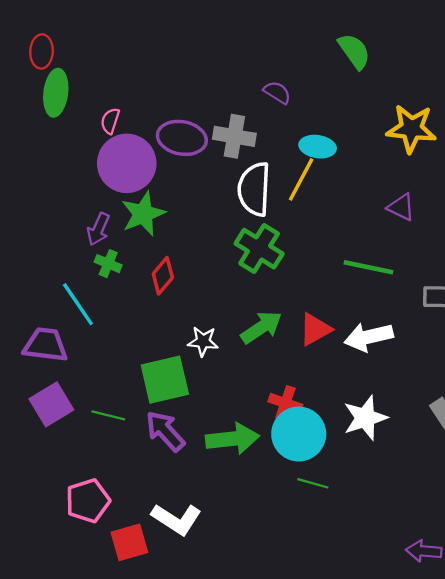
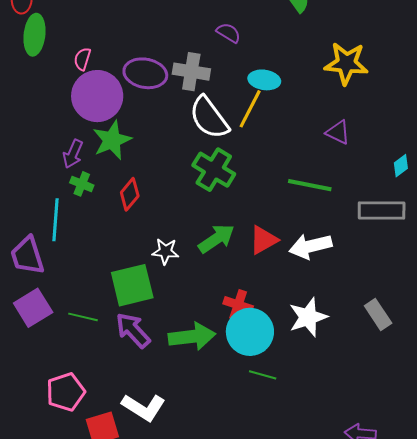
white semicircle: (254, 189) -> (209, 118), turned -39
cyan line: (78, 304) -> (56, 220), turned 39
purple trapezoid: (45, 345) -> (27, 256), turned -114

